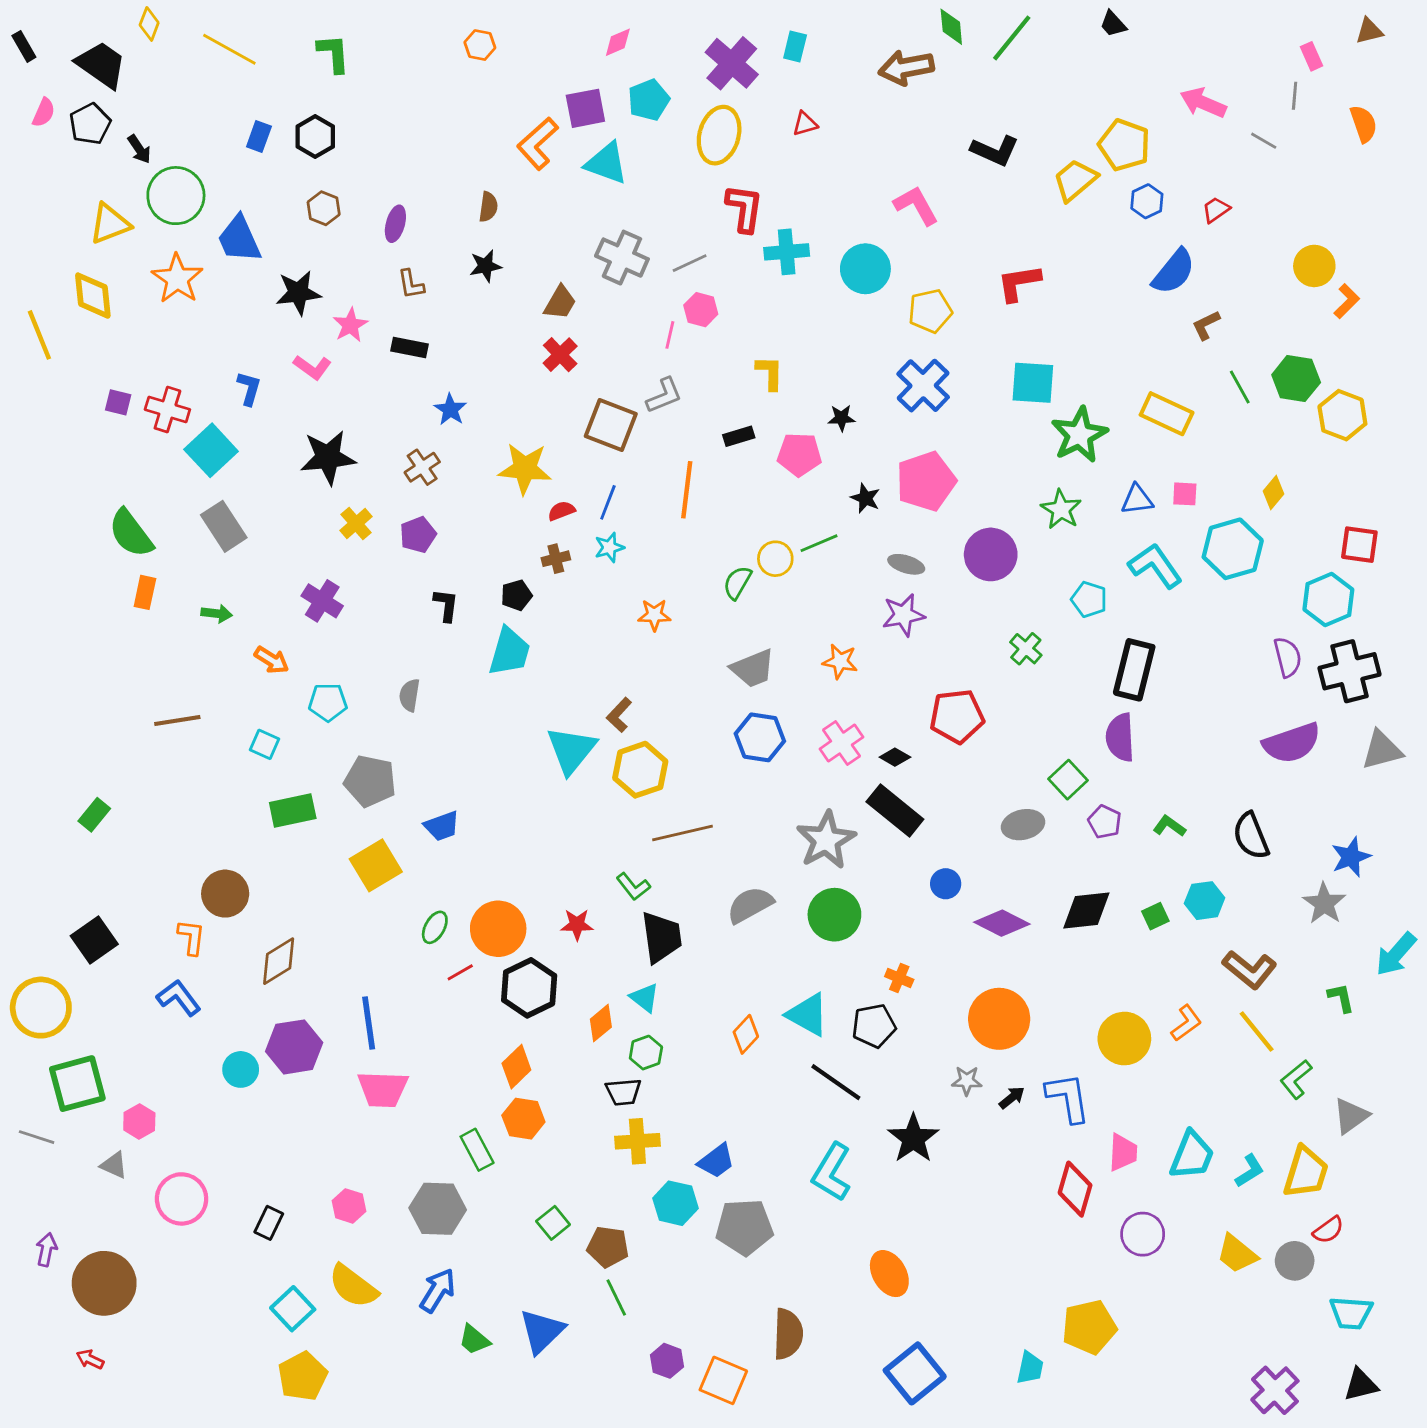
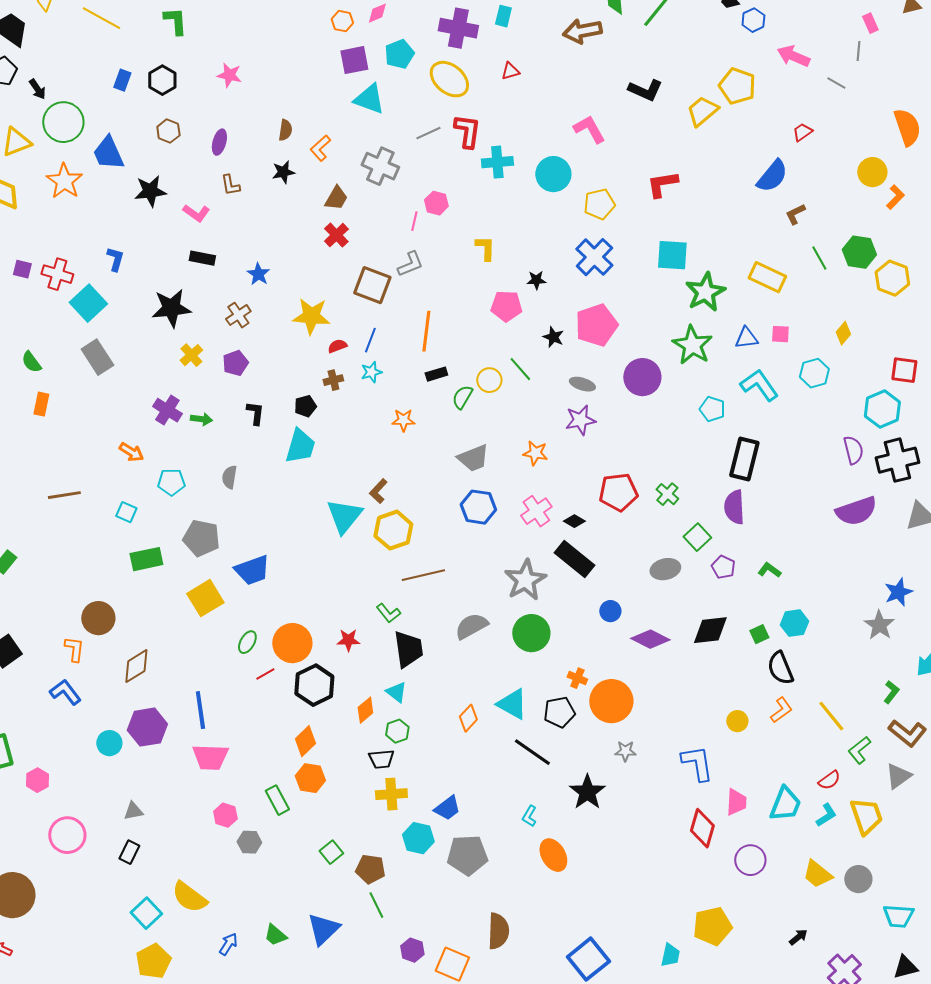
orange hexagon: (480, 45) -> (342, 21), moved
purple cross: (732, 63) -> (458, 28), turned -30
orange semicircle: (1364, 124) -> (907, 127), moved, size x1.4
yellow ellipse: (719, 135) -> (449, 79), turned -66
orange L-shape: (538, 144) -> (320, 148), moved, size x0.7
blue hexagon: (1147, 201) -> (753, 20), moved
gray line: (690, 263) -> (428, 133), moved
pink star: (350, 325) -> (229, 75), moved, turned -30
black rectangle: (409, 348) -> (202, 258), moved
pink L-shape: (312, 367) -> (196, 213), moved
black rectangle: (739, 436) -> (436, 374), moved
green star: (1061, 509) -> (692, 345), size x1.4
green semicircle: (131, 533) -> (31, 362), size x0.6
green line: (819, 543) -> (520, 369), turned 72
cyan hexagon: (1233, 549) -> (814, 373), size x0.7
green arrow: (217, 614) -> (201, 419), moved
green cross: (1026, 649) -> (667, 494), moved
blue trapezoid: (442, 826) -> (252, 570), size x1.4
black semicircle: (1251, 836) -> (780, 668), moved
brown L-shape: (1250, 970) -> (907, 733), moved
green L-shape: (1341, 998) -> (891, 692), turned 50
orange circle: (999, 1019) -> (611, 701), moved
yellow circle: (1124, 1039) -> (737, 721), size x0.6
black arrow: (1012, 1098) -> (798, 937), moved
gray triangle: (114, 1165) -> (133, 811), moved, turned -35
cyan L-shape: (832, 1172) -> (529, 816), size x0.5
yellow trapezoid: (1306, 1172) -> (866, 816), turned -36
pink hexagon: (349, 1206) -> (225, 815), moved
gray hexagon: (438, 1209) -> (249, 842), size x0.6
red semicircle: (1328, 1230) -> (829, 780), moved
orange ellipse: (889, 1274) -> (553, 855), moved
blue arrow: (438, 1290) -> (228, 944), moved, size x0.7

